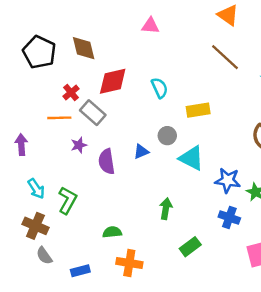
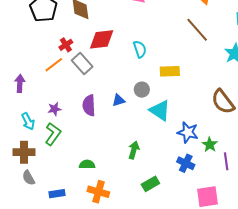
orange line: (59, 118) -> (54, 65), turned -42
purple star: (79, 145) -> (54, 109), moved
brown cross: (35, 226) -> (24, 152), turned -30

